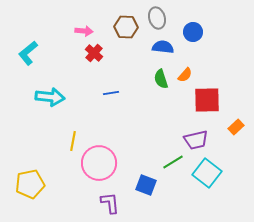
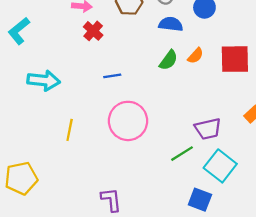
green semicircle: (161, 79) -> (168, 60), turned -126
red square: (207, 100) -> (235, 59), moved
pink circle: (99, 163) -> (128, 121), moved
blue square: (146, 185) -> (200, 200), moved

